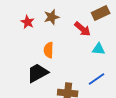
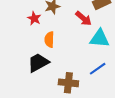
red star: (28, 22) -> (34, 18), moved
cyan triangle: (99, 49) -> (100, 39), size x1.5

